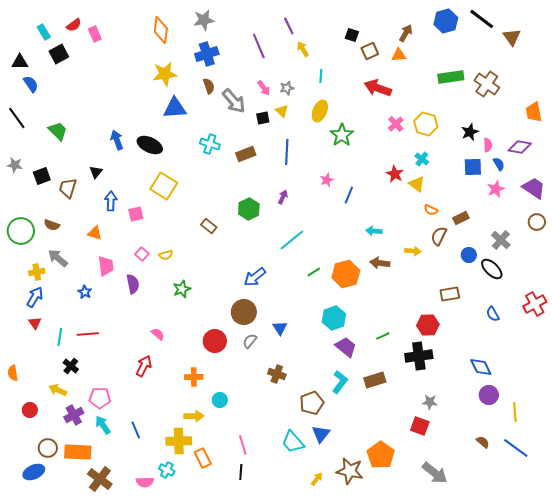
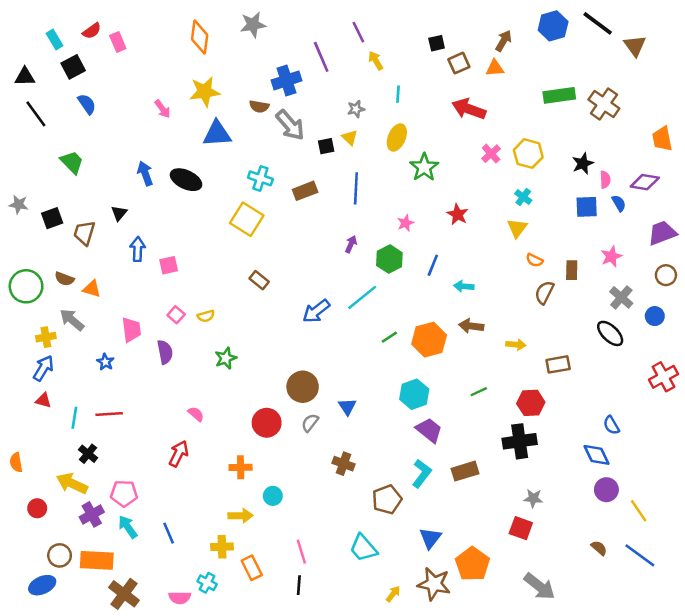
black square: (352, 35) -> (437, 43), turned -32
blue cross: (207, 54) -> (286, 80), moved
blue semicircle: (31, 84) -> (87, 104), moved
brown semicircle: (209, 86) -> (259, 106), turned 119
pink arrow: (264, 88) -> (162, 109), moved
black line: (17, 118) -> (36, 114), moved
red star: (395, 174) -> (458, 214), moved
yellow triangle: (417, 184) -> (517, 228), turned 30
yellow square: (164, 186) -> (247, 219), moved
purple trapezoid: (534, 188) -> (662, 233), turned -55
pink star: (496, 189) -> (611, 257), moved
blue line: (349, 195) -> (433, 265), moved
green hexagon: (249, 209) -> (389, 259), moved
brown rectangle: (461, 218) -> (572, 270), turned -63
orange triangle: (95, 233) -> (92, 289), moved
yellow arrow: (413, 251) -> (516, 345), moved
blue circle: (469, 255) -> (655, 316), moved
blue arrow: (255, 277) -> (316, 311), moved
blue semicircle: (493, 314) -> (611, 425), moved
red triangle: (35, 323) -> (43, 400), turned -40
green line: (383, 336) -> (479, 392), moved
yellow arrow: (58, 390) -> (72, 483), size x1.4
yellow line: (515, 412) -> (639, 511), turned -30
blue triangle: (321, 434) -> (430, 538), moved
yellow cross: (179, 441) -> (222, 547), size x0.7

